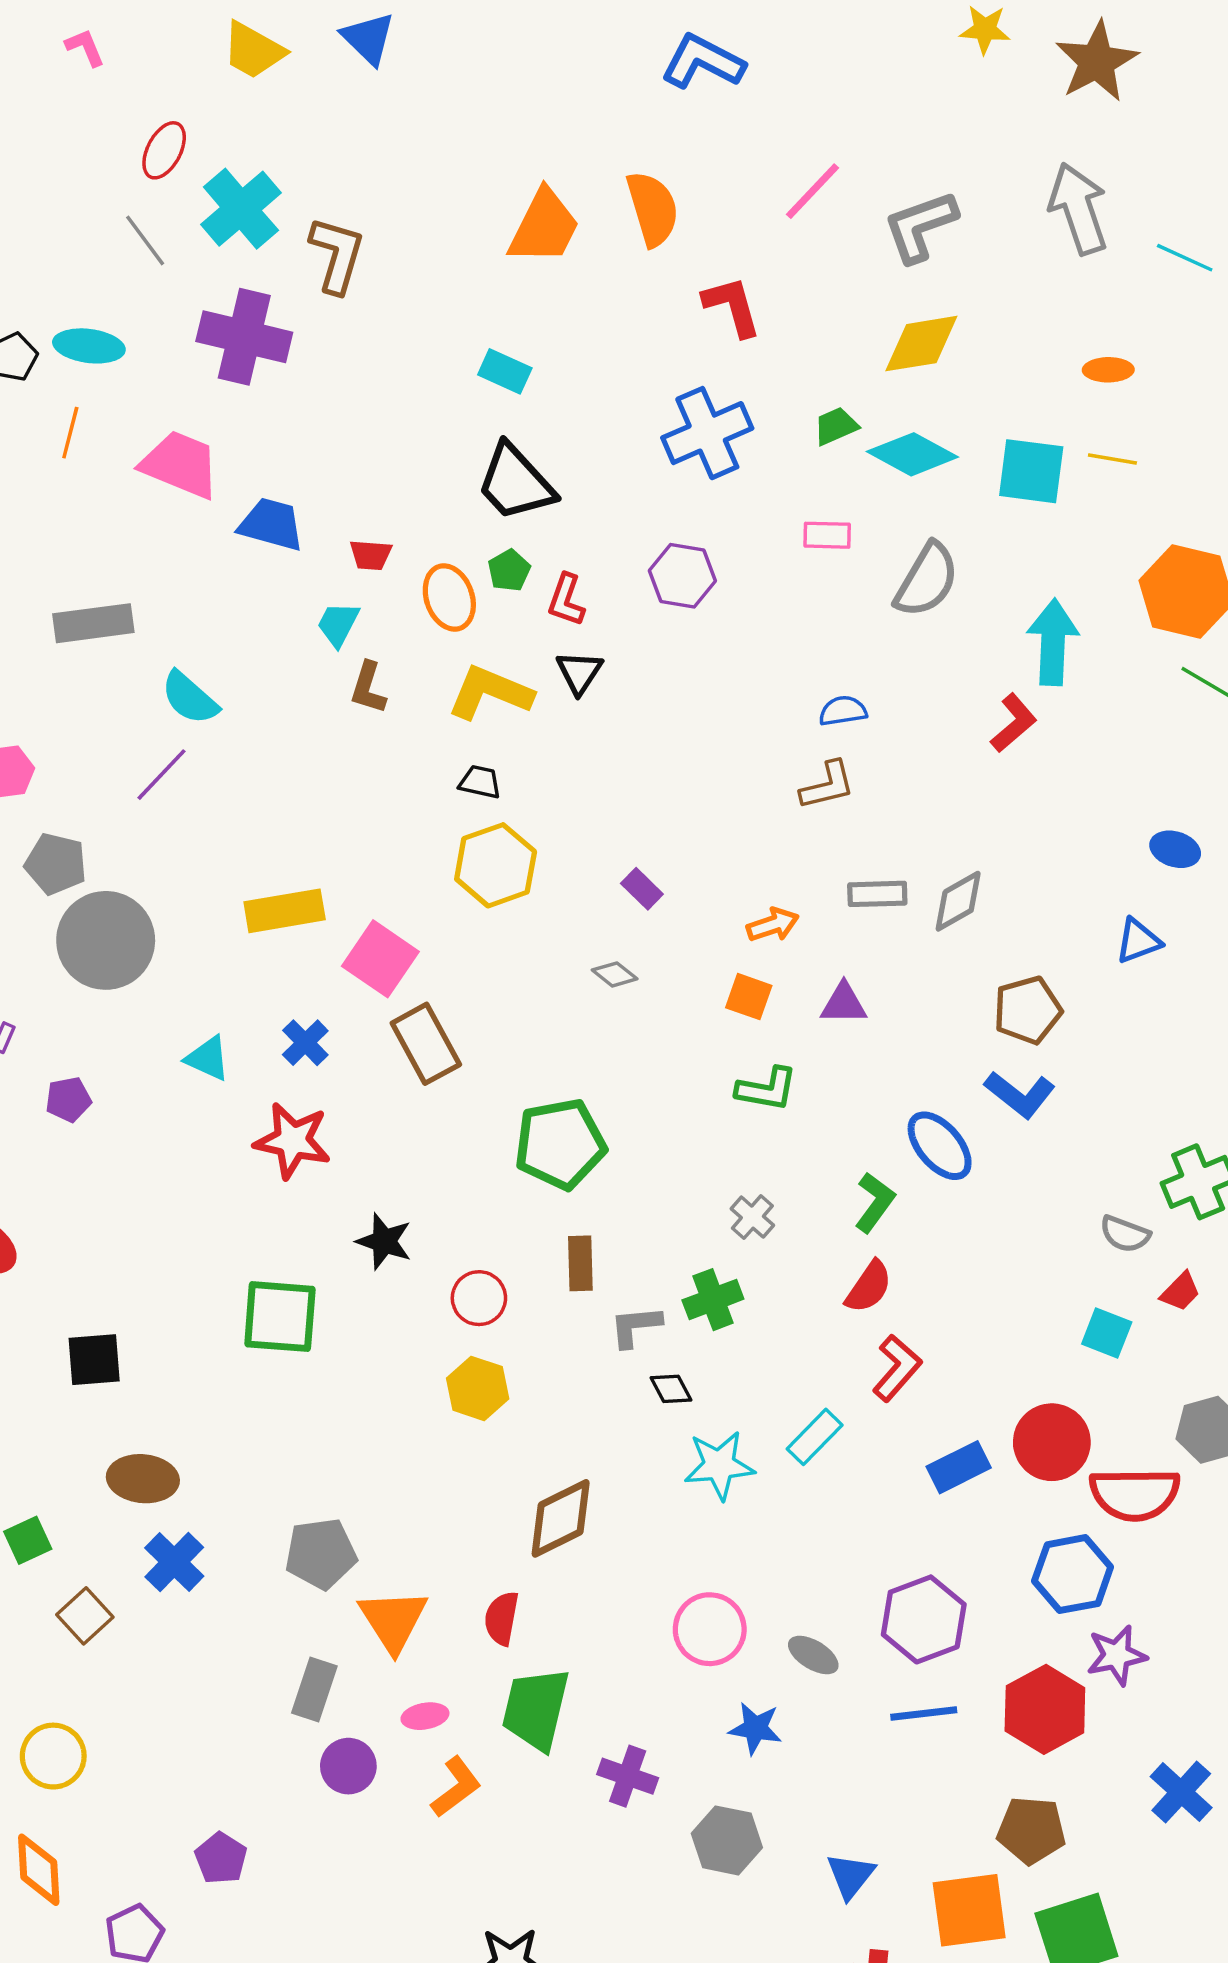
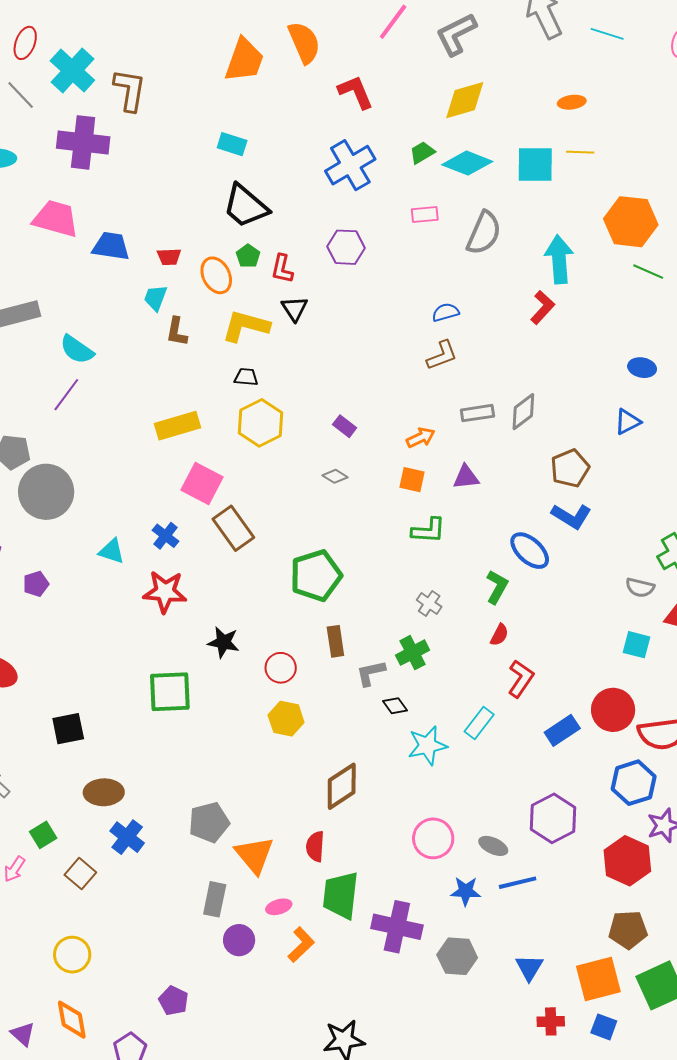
yellow rectangle: (285, 911) -> (178, 426), moved
red semicircle: (869, 1287) -> (499, 635), size x0.7
blue line: (924, 1714) -> (518, 883), moved
purple cross: (628, 1776) -> (397, 927), size x1.5

